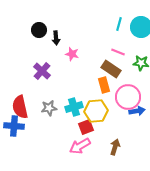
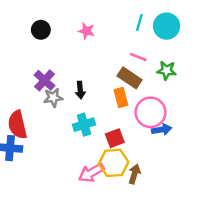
black arrow: (56, 38) -> (80, 90), moved
pink star: (72, 54) -> (86, 31), moved
gray star: (49, 108) -> (53, 98), moved
yellow hexagon: (96, 111) -> (114, 163), moved
red square: (86, 127) -> (115, 138), moved

